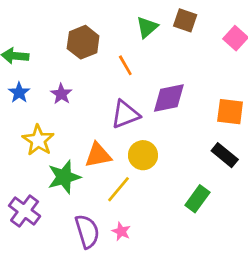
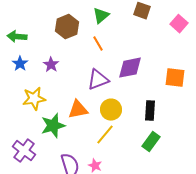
green triangle: (147, 27) -> (101, 16), moved
yellow star: (38, 140) -> (34, 99), turned 30
black rectangle: (225, 155) -> (150, 111), moved, turned 54
yellow line: (118, 189) -> (105, 135), moved

